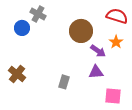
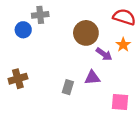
gray cross: (38, 14) -> (40, 15), turned -35
purple triangle: (96, 72) -> (92, 78), moved
brown cross: (17, 74) -> (18, 79), turned 36

